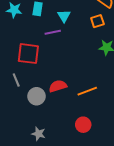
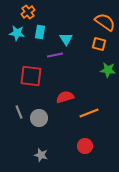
orange square: (97, 21) -> (99, 44), turned 32
gray line: (16, 80) -> (19, 112), moved
red semicircle: (58, 86) -> (65, 97), moved

